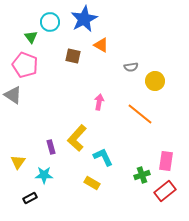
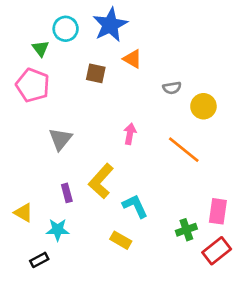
gray triangle: (13, 95) -> (60, 139), moved, turned 36
yellow triangle: (18, 162) -> (24, 213), turned -35

